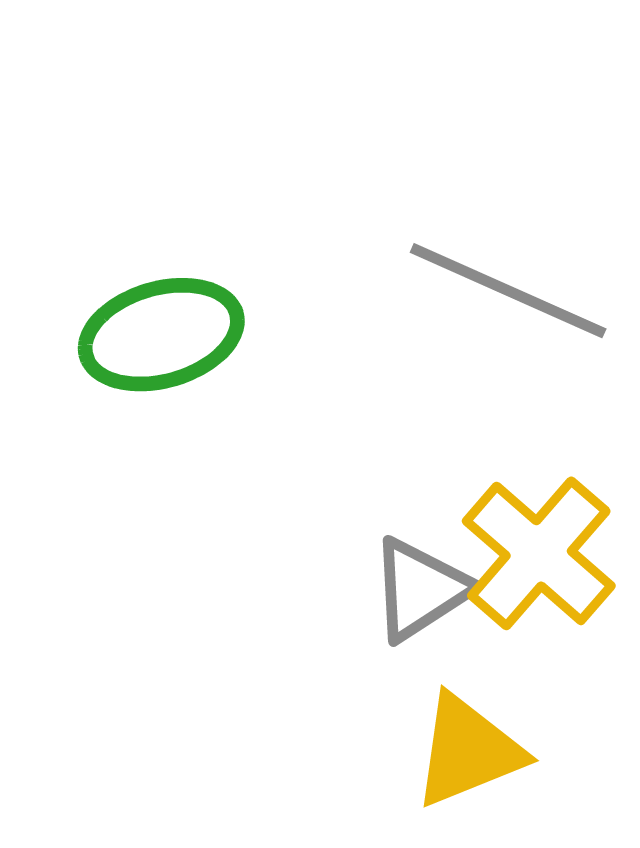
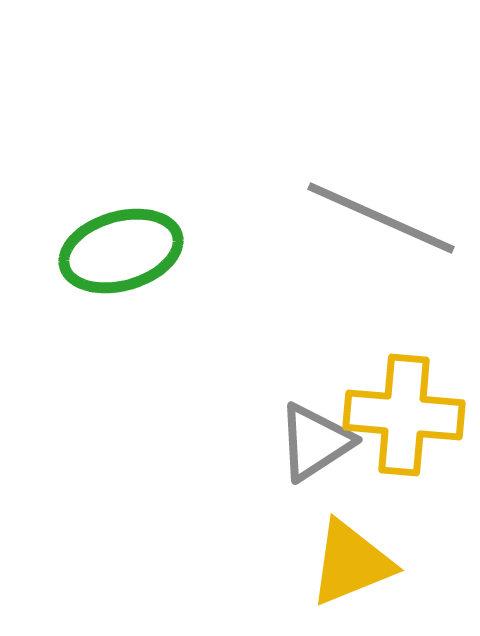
yellow cross: (539, 553) -> (404, 415), turned -36

